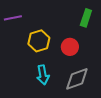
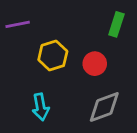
cyan arrow: (43, 75) -> (41, 107), moved

